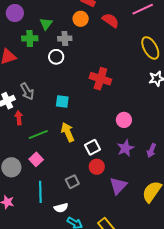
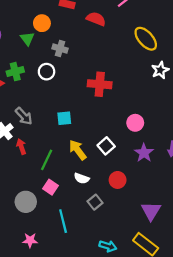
orange circle: (81, 19) -> (42, 23), moved
green cross: (30, 38) -> (15, 72), moved
gray cross: (65, 38) -> (60, 49), moved, turned 32
green line: (38, 135) -> (47, 160), turned -30
white square: (92, 147) -> (106, 146), moved
purple triangle: (118, 186) -> (151, 211), moved
white semicircle: (61, 208) -> (82, 178), moved, turned 48

